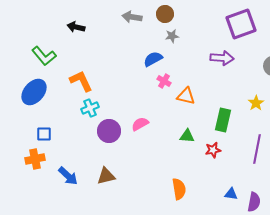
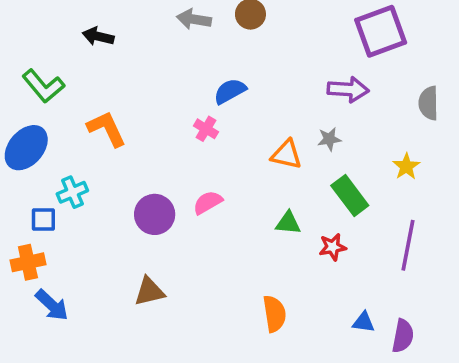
gray star: (172, 36) -> (329, 139), moved
pink cross: (164, 81) -> (206, 129), moved
cyan cross: (90, 108) -> (72, 192), moved
green rectangle: (223, 120) -> (350, 196), turned -50
blue arrow: (68, 176) -> (52, 305), moved

